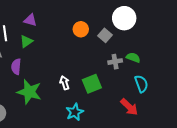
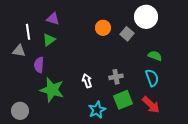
gray cross: (115, 62) -> (116, 77), moved
green square: (92, 84) -> (123, 100), moved
cyan semicircle: (141, 84) -> (152, 78), moved

